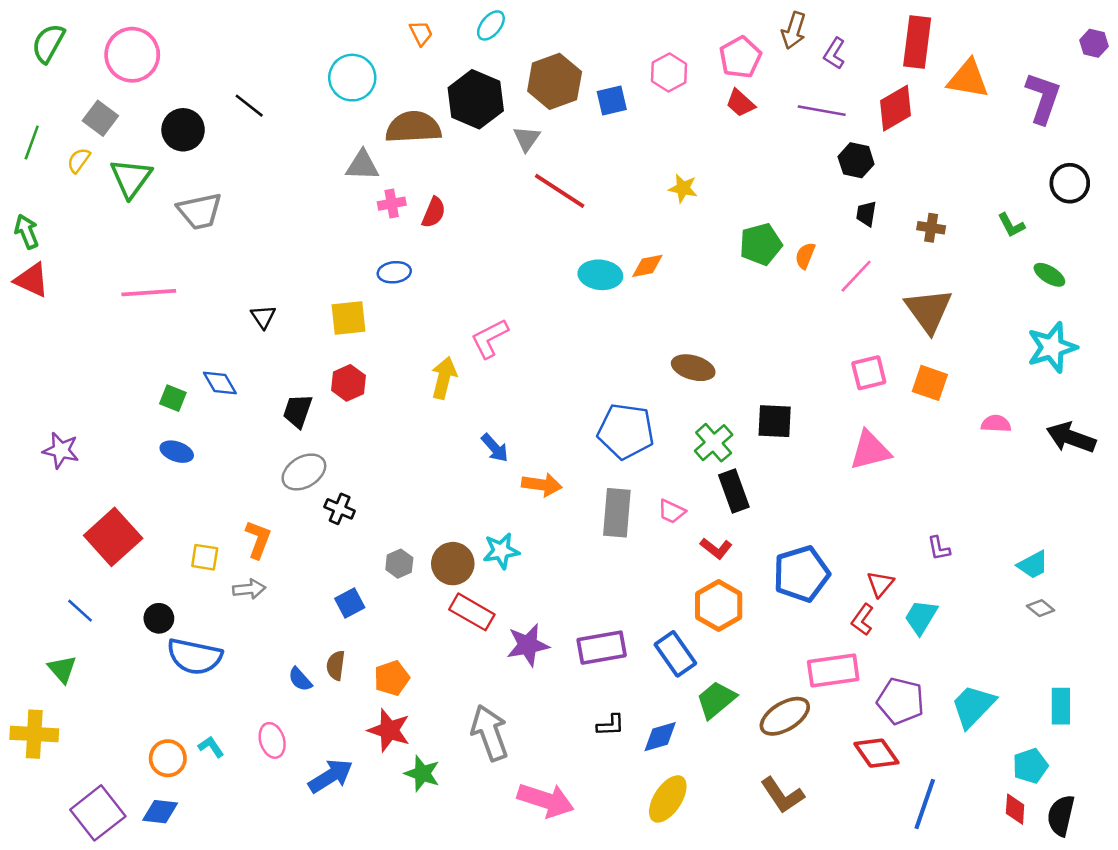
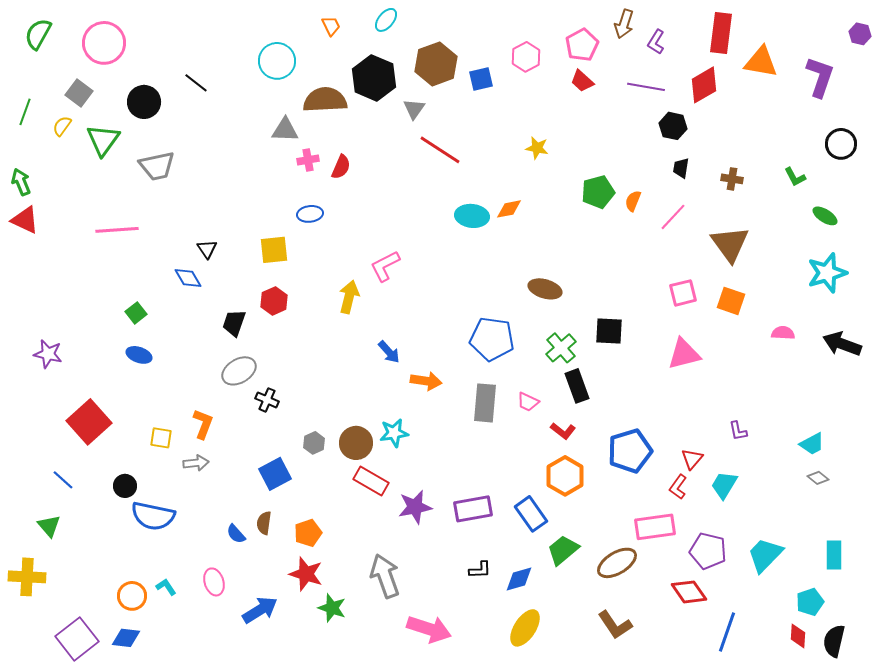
blue diamond: (220, 383) -> (188, 278), moved
green square: (173, 398) -> (136, 313), turned 30
blue square: (350, 603) -> (275, 474), size x1.4

